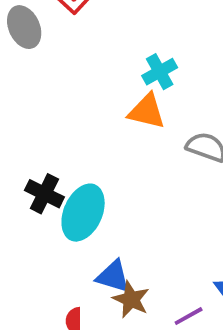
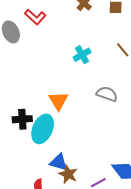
orange triangle: (147, 111) -> (58, 101), moved, turned 45
black cross: (44, 194) -> (22, 119), turned -30

